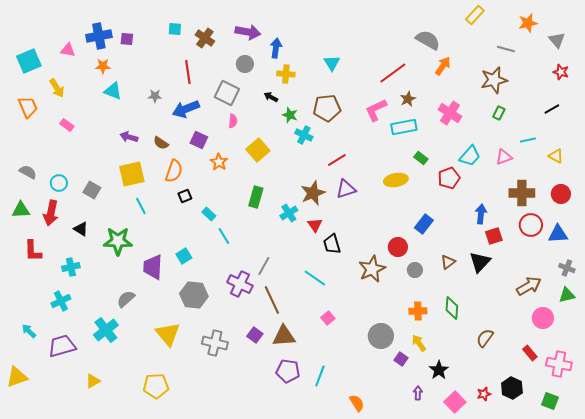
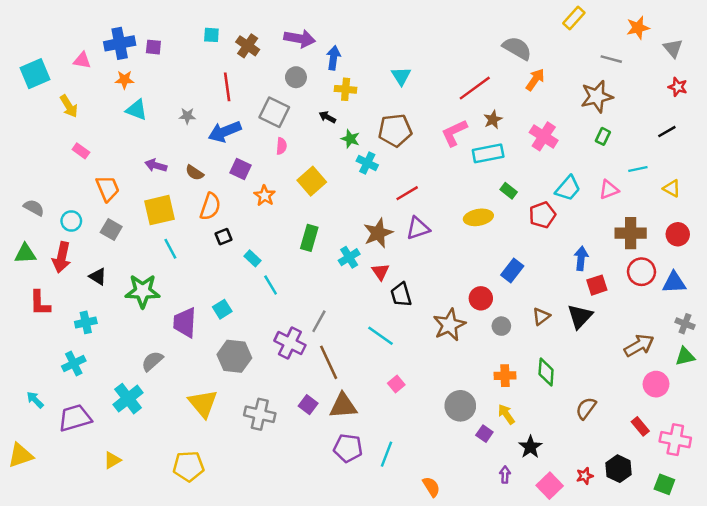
orange trapezoid: (28, 107) -> (108, 188), moved

